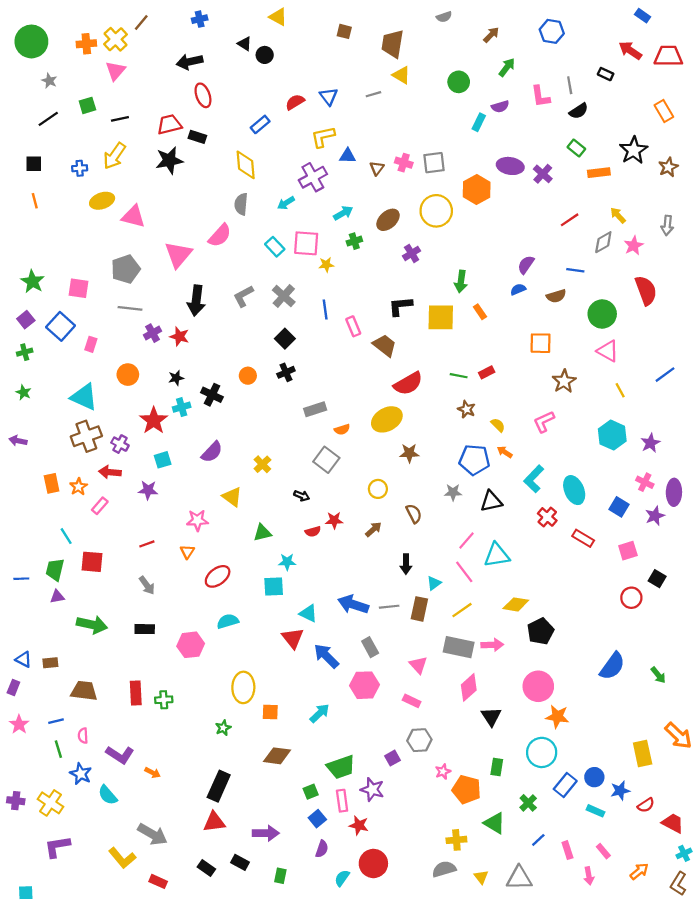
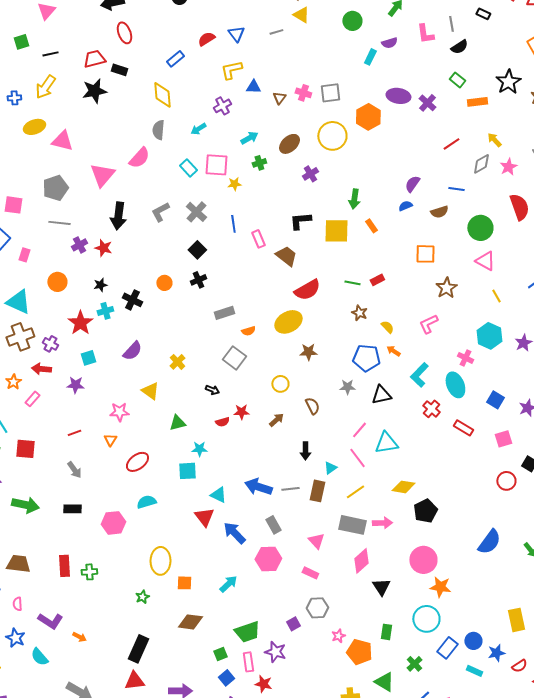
purple cross: (313, 177) -> (222, 106), size x0.7
pink cross: (645, 482) -> (465, 358), moved

